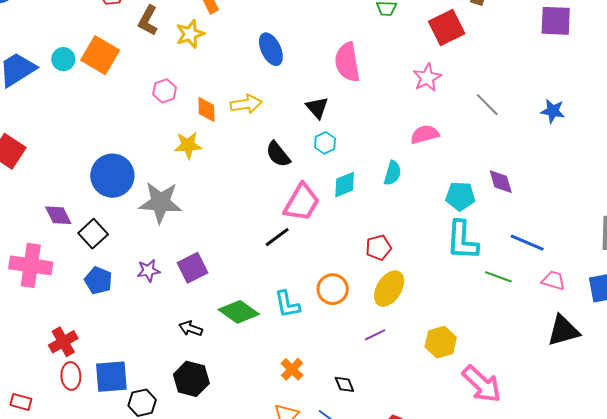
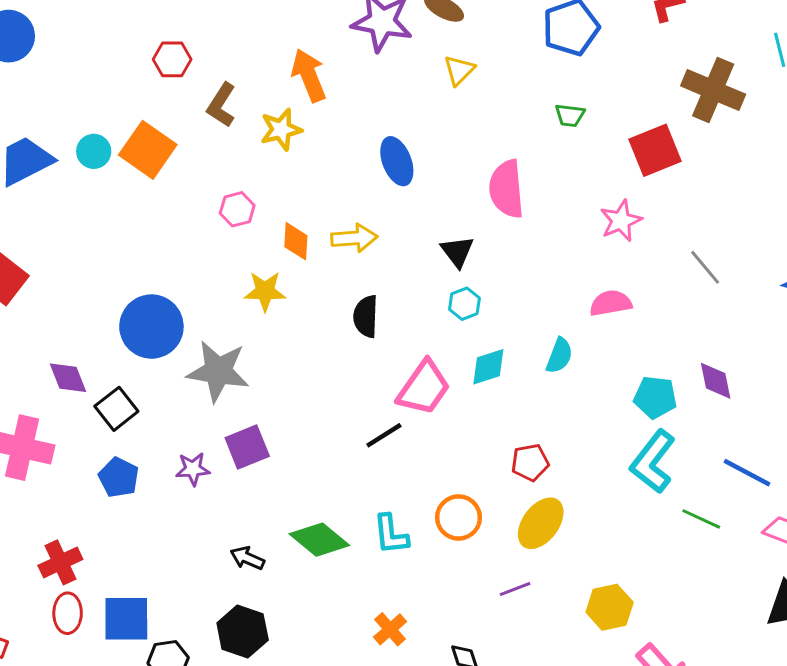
black semicircle: (278, 154) -> (366, 316), moved, turned 36
cyan L-shape: (462, 240) -> (653, 462), turned 30
purple square: (192, 268) -> (247, 447), moved

